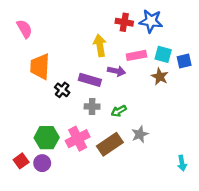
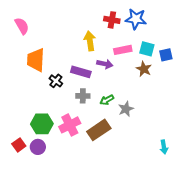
gray star: (140, 134) -> (126, 109), moved

